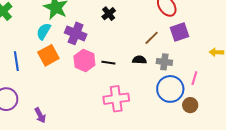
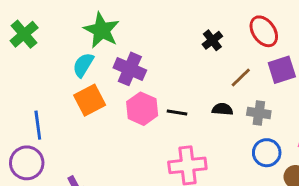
black cross: (109, 14) -> (212, 40), moved
blue line: (16, 61) -> (38, 125), moved
blue circle: (170, 89) -> (267, 153), size x0.7

